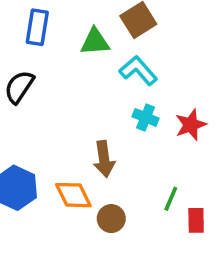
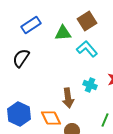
blue rectangle: (37, 27) -> (31, 25), turned 48
cyan cross: (146, 117) -> (90, 85), moved

